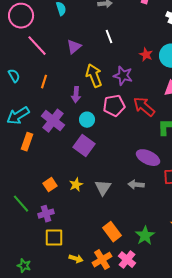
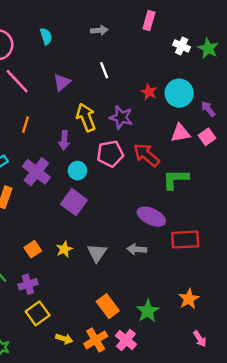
yellow square: (54, 238) -> (38, 313), turned -36

